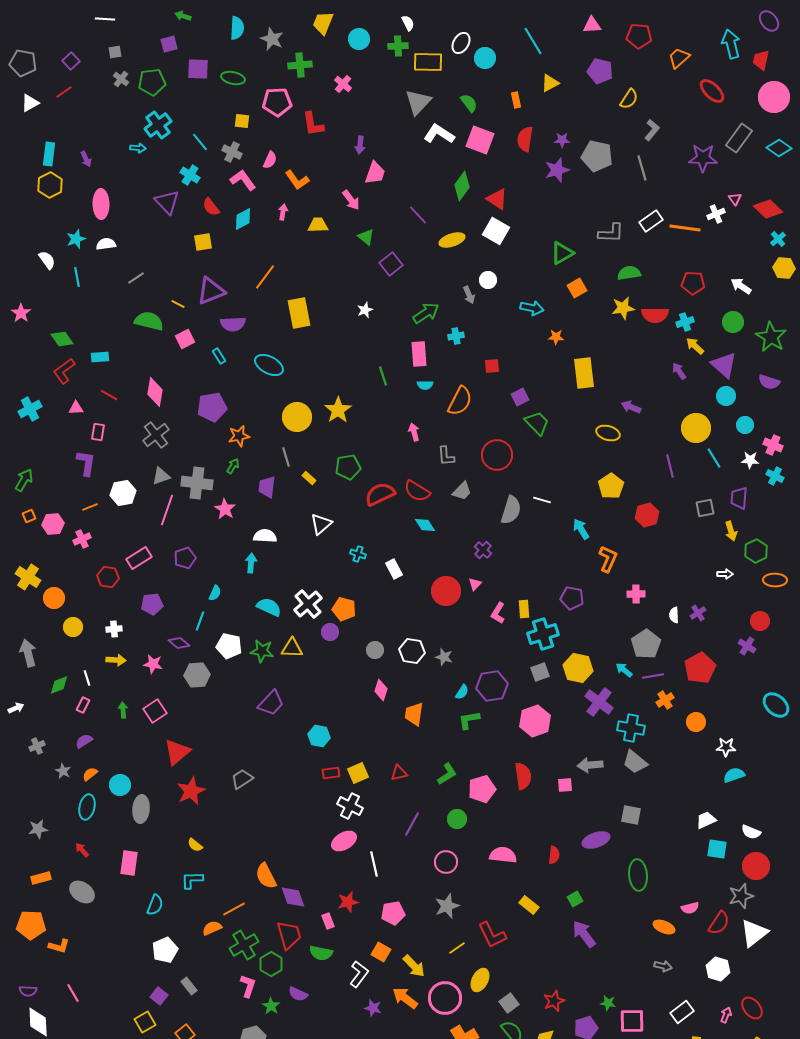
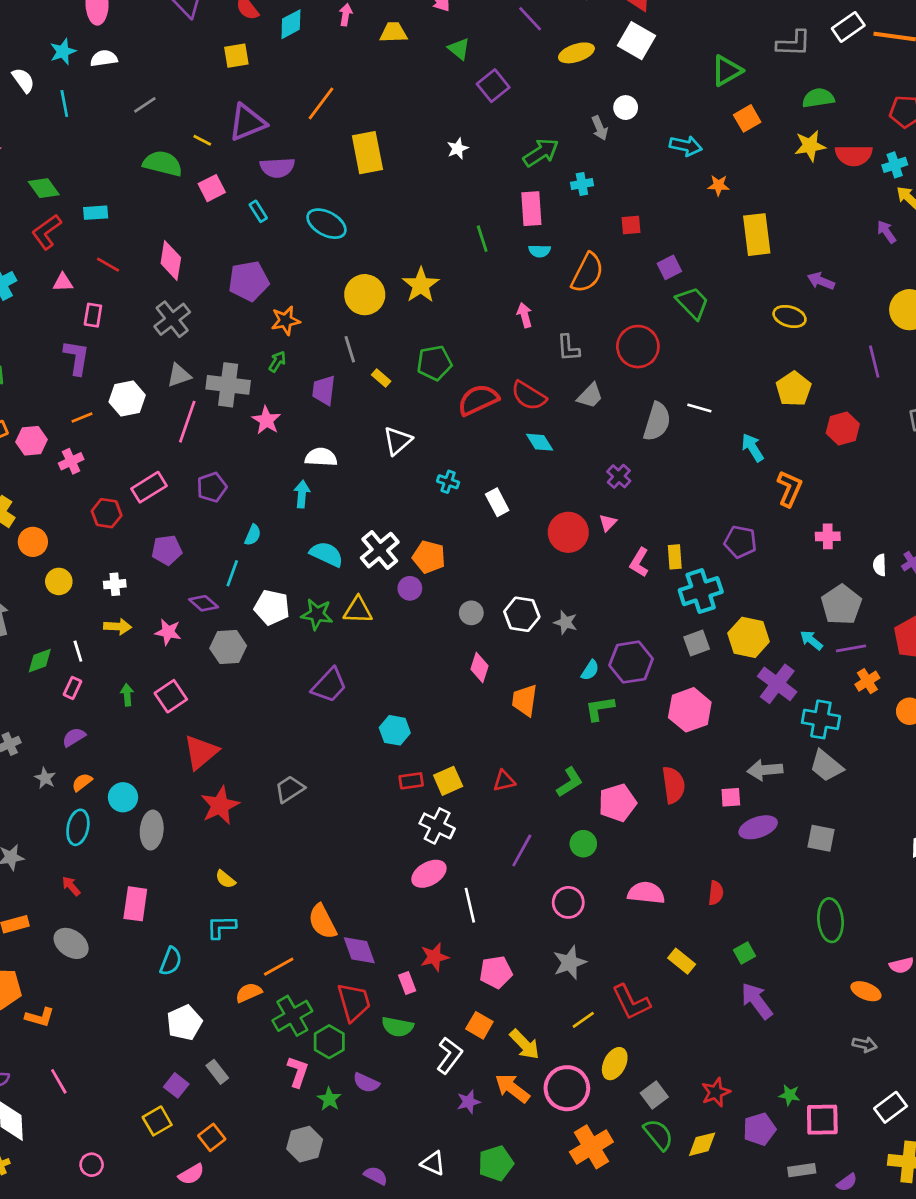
purple ellipse: (596, 840) -> (758, 827), moved
purple star: (373, 1008) -> (469, 1102), turned -30

